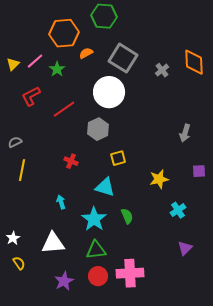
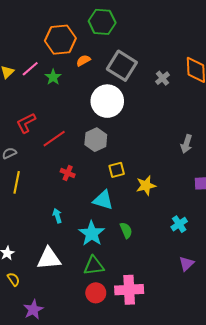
red L-shape: (31, 96) -> (26, 123), moved
red line: (64, 109) -> (54, 139), moved
yellow star: (159, 179) -> (146, 186), moved
purple star: (64, 281) -> (33, 310), moved

